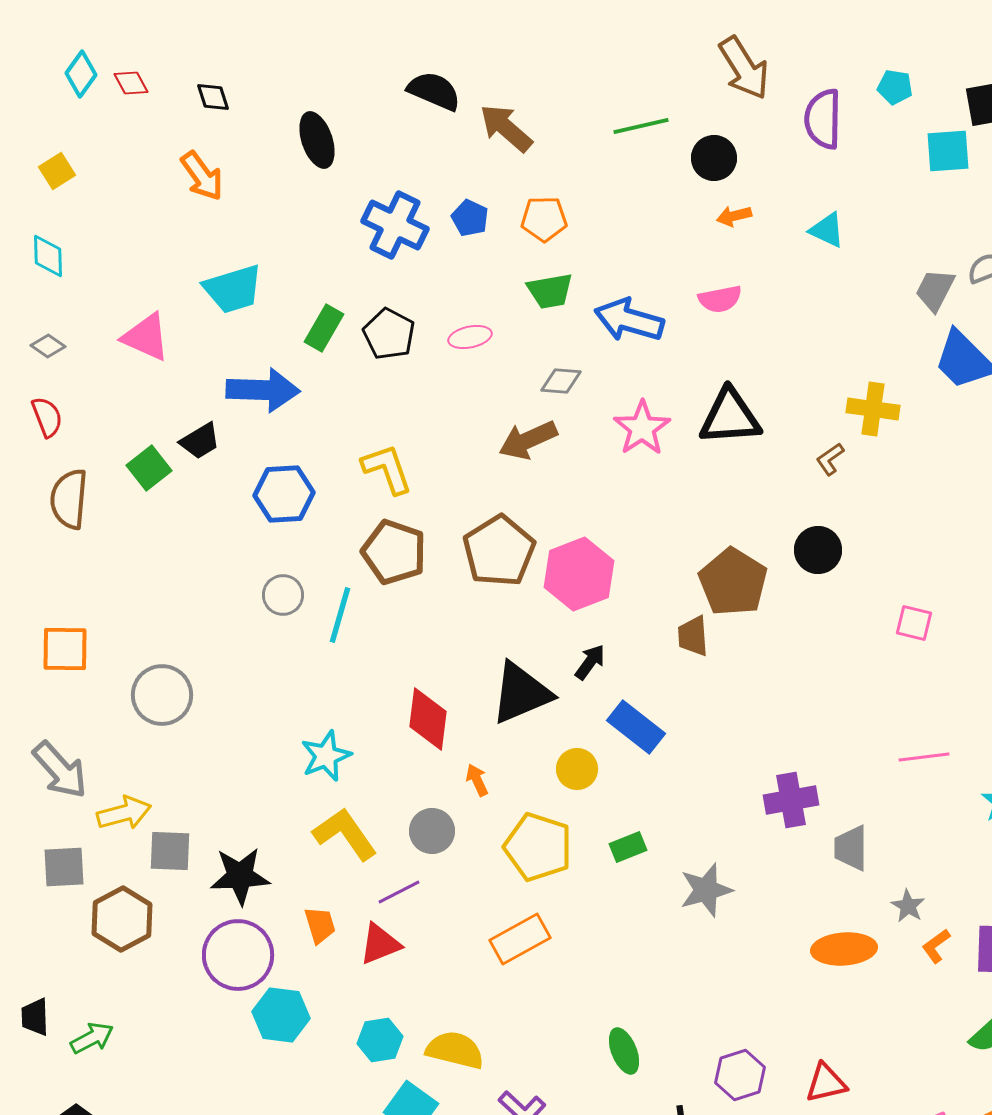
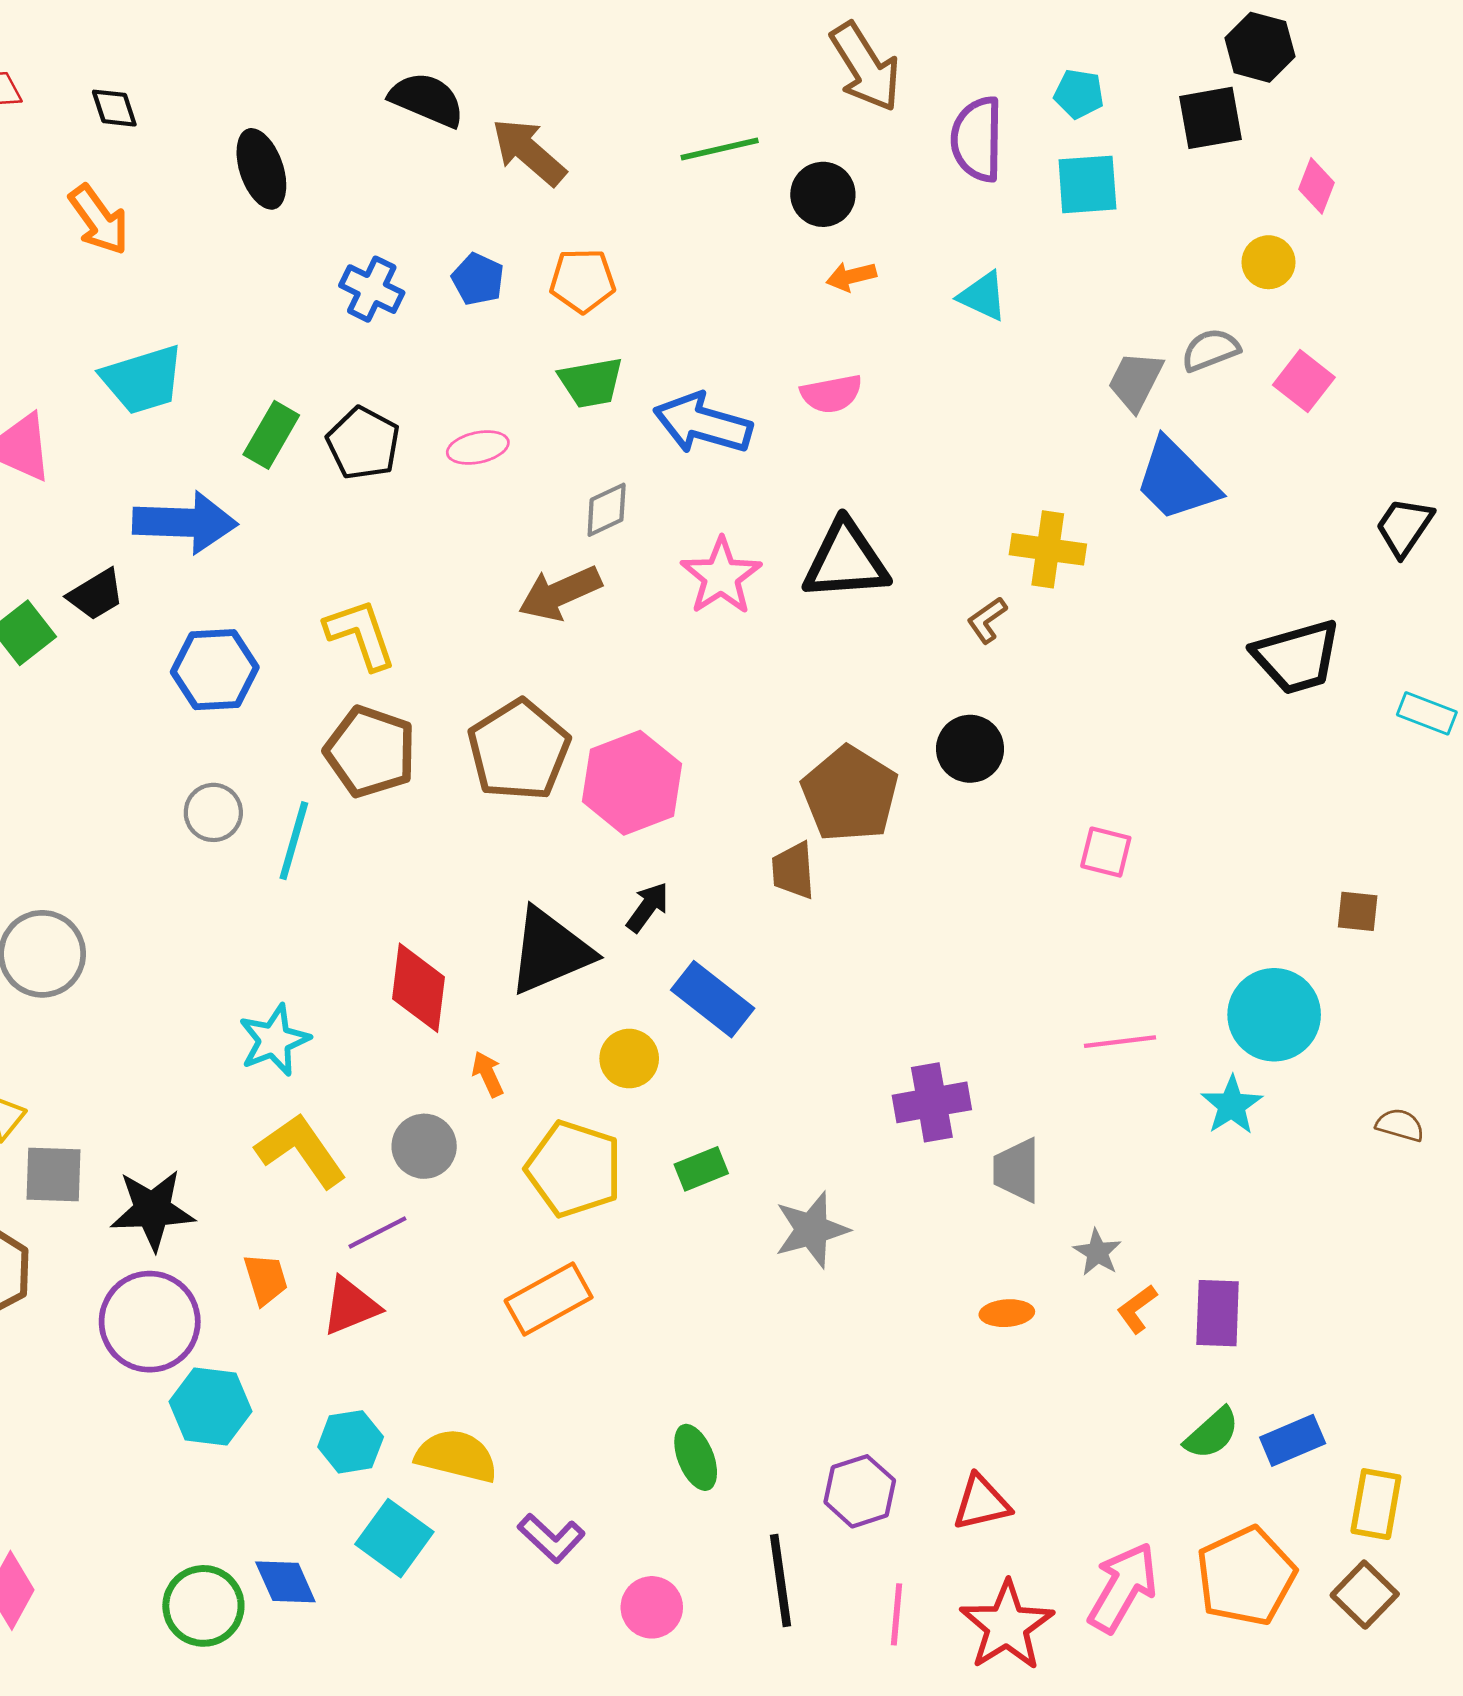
cyan square: (948, 151) -> (1087, 184), moved
blue cross: (395, 225) -> (372, 289), size x0.7
gray diamond: (561, 381) -> (607, 510), turned -30
orange ellipse: (844, 949) -> (1007, 1313), size x0.6

